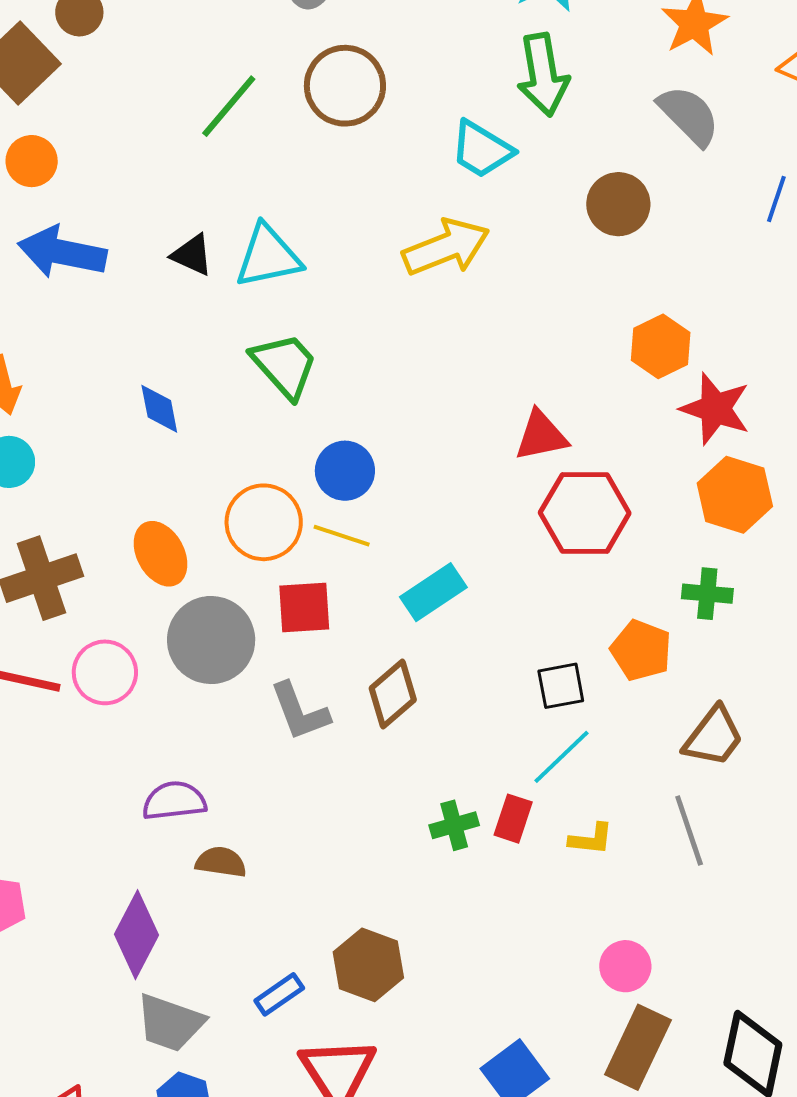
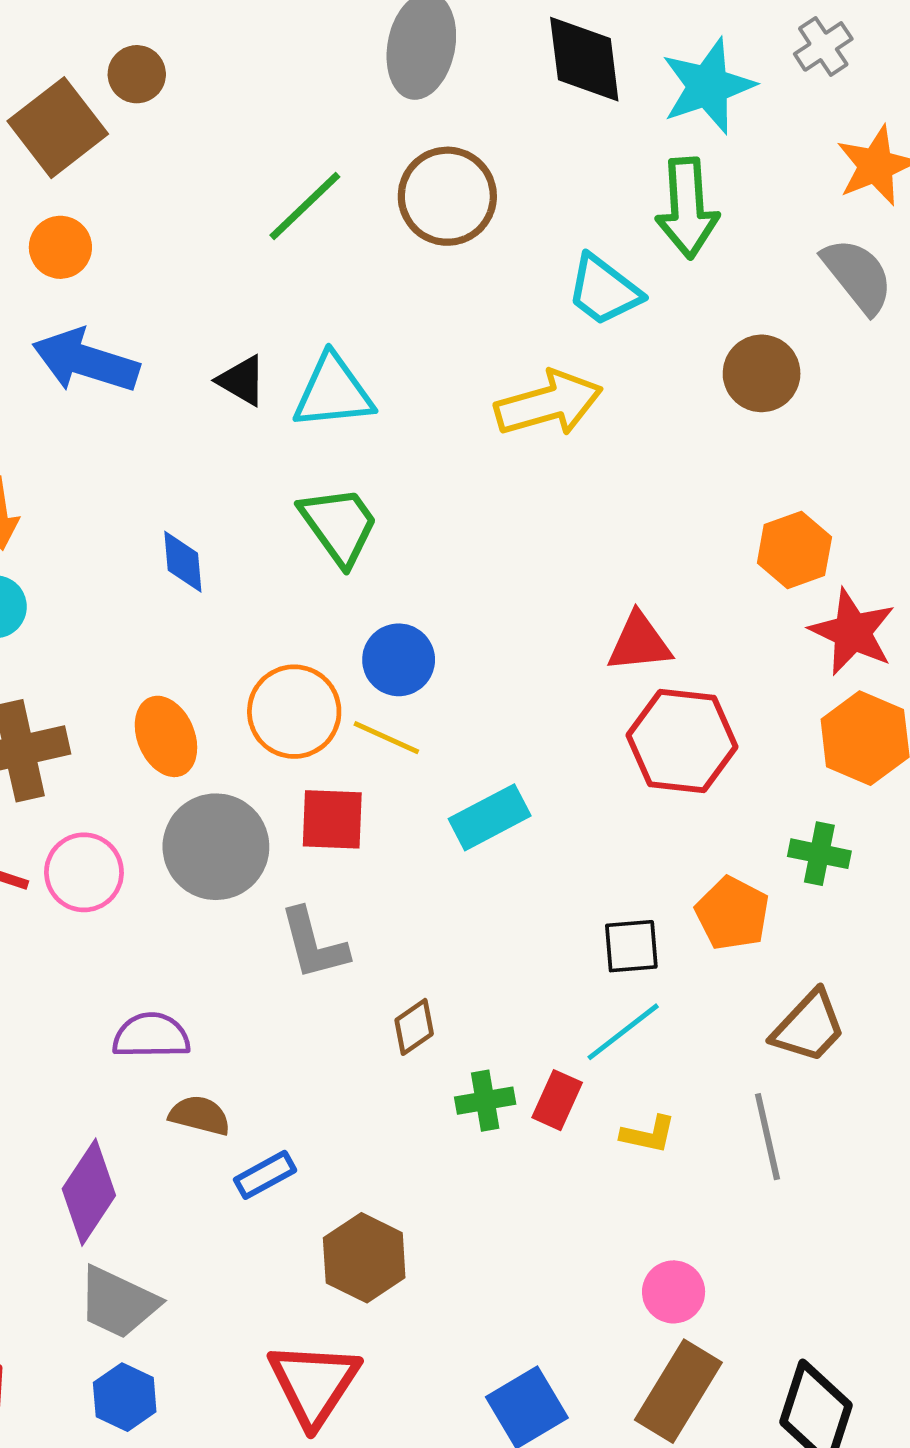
brown diamond: (393, 694) -> (414, 1027), moved, size x0.7
blue rectangle: (279, 994) -> (265, 1175), moved

